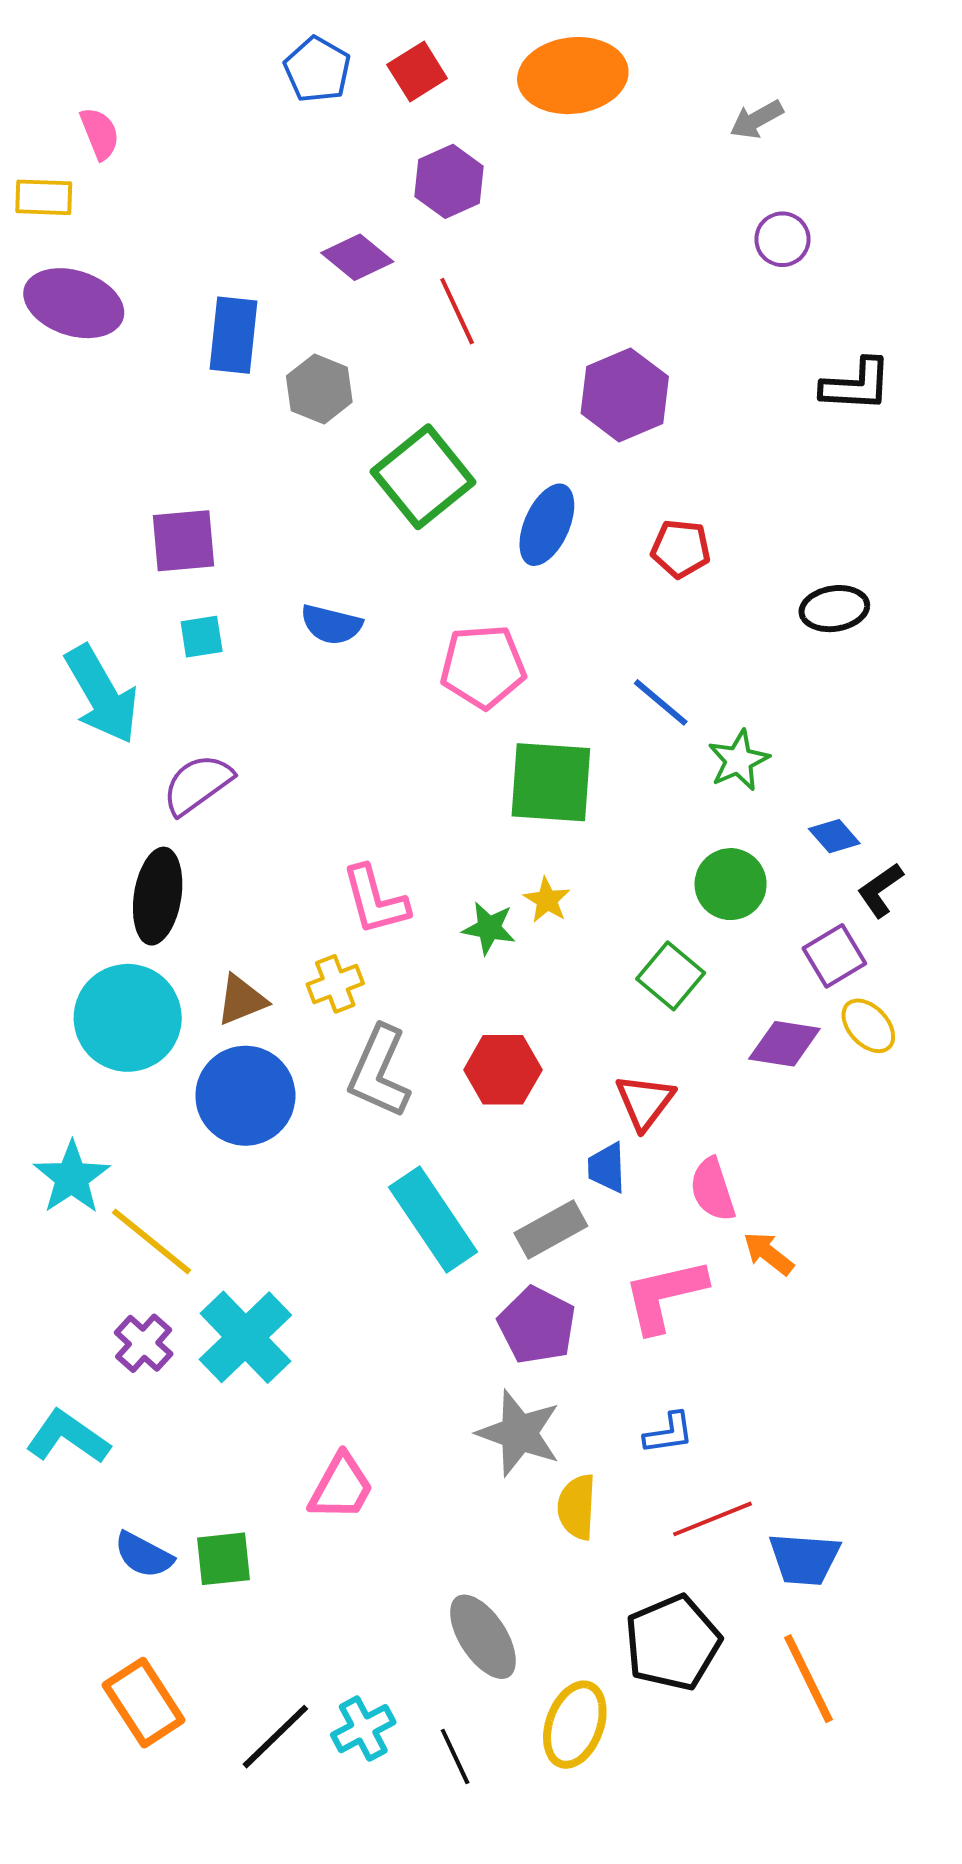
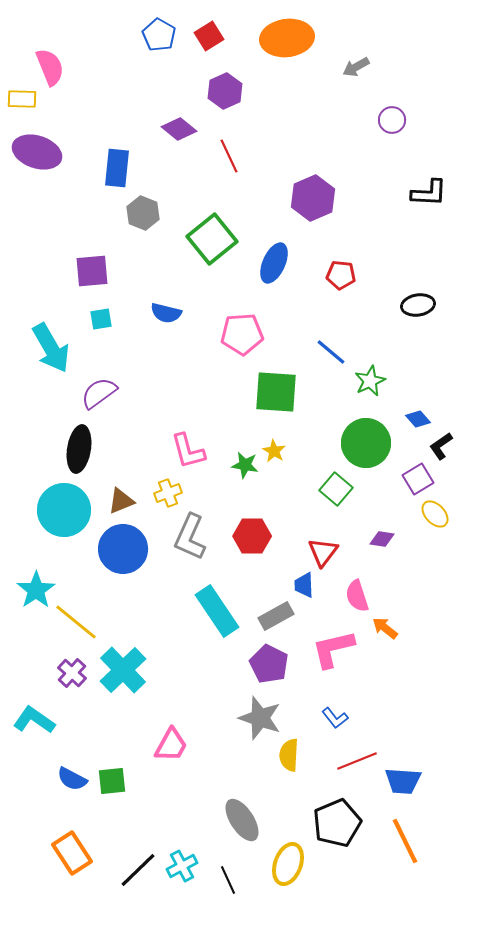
gray arrow: (757, 119) -> (356, 67), moved
pink semicircle: (100, 133) -> (50, 67), size x1.4
gray hexagon: (319, 389) -> (143, 213), moved
green circle: (731, 884) -> (366, 443), size x1.4
purple diamond: (784, 1044) -> (382, 539), moved, size x0.7
blue L-shape: (669, 1433) -> (335, 718), turned 60

